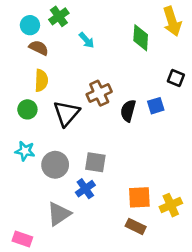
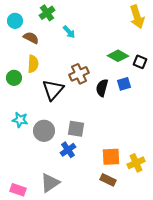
cyan circle: (30, 25) -> (15, 21), moved
green diamond: (141, 38) -> (118, 56), moved, turned -65
green circle: (27, 109) -> (14, 78), moved
gray triangle: (59, 214) -> (50, 183), moved

